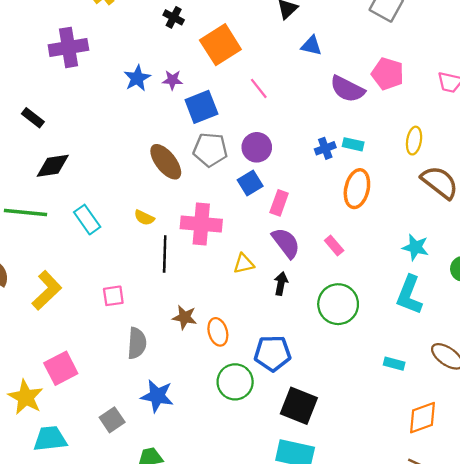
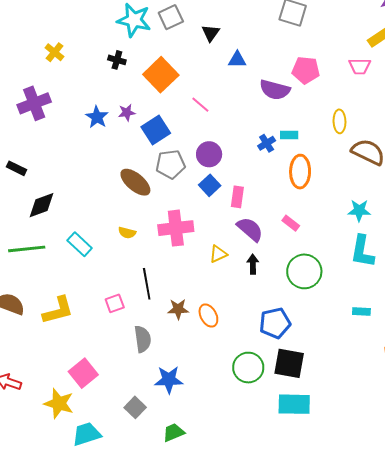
black line: (165, 254) -> (147, 284), moved
yellow L-shape: (47, 290) -> (58, 310), turned 40
blue pentagon: (273, 353) -> (275, 323), moved
green circle: (235, 382) -> (248, 368), moved

